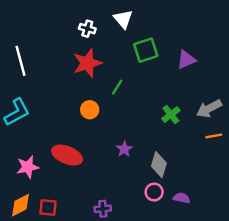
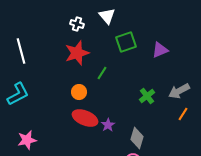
orange line: (214, 136) -> (183, 114), turned -48
red ellipse: (67, 155) -> (85, 118), moved

